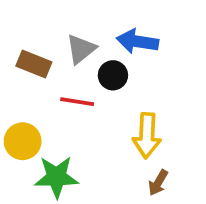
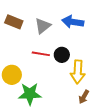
brown rectangle: (34, 64) -> (14, 22), moved
black circle: (113, 75) -> (62, 55), moved

